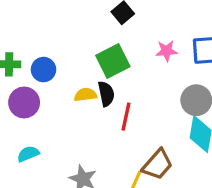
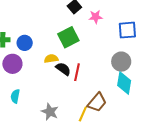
pink star: (166, 51) -> (96, 17), moved
black semicircle: (106, 94) -> (63, 69), moved, turned -42
cyan semicircle: (28, 154) -> (15, 96), turned -56

